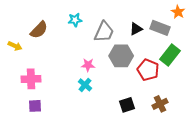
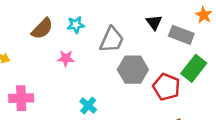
black triangle: (136, 29) -> (154, 22), moved, turned -40
brown semicircle: (39, 30) -> (42, 29), moved
pink star: (88, 65) -> (66, 58), moved

